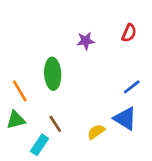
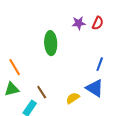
purple star: (86, 41) -> (79, 23), moved
green ellipse: (53, 74) -> (51, 43), moved
blue line: (132, 87) -> (100, 64), turned -32

